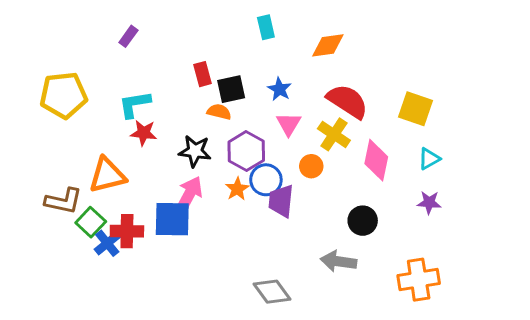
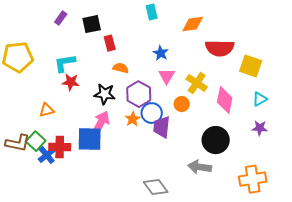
black square: (231, 89) -> (92, 24), moved
red semicircle: (348, 101) -> (220, 48), moved, turned 148
orange triangle: (107, 175) -> (47, 110), size x0.6
brown L-shape: (63, 201) -> (18, 143), moved
black circle: (363, 221) -> (216, 140), size x1.4

